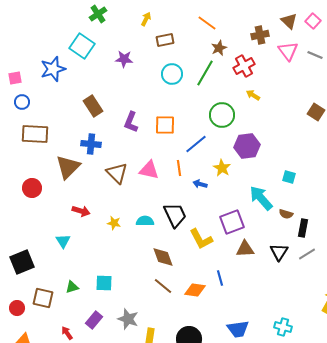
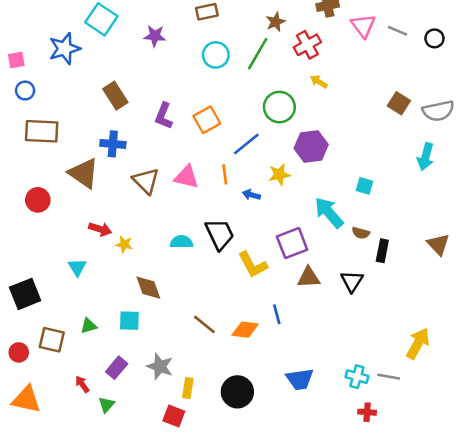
orange square: (165, 125) -> (207, 120), turned -30
brown triangle: (68, 167) -> (84, 173), turned -40
yellow star: (222, 168) -> (279, 174), turned 30
yellow star: (114, 223) -> (124, 244), moved
gray line: (307, 254) -> (389, 377), moved, turned 42
brown diamond: (163, 257) -> (148, 288), moved

